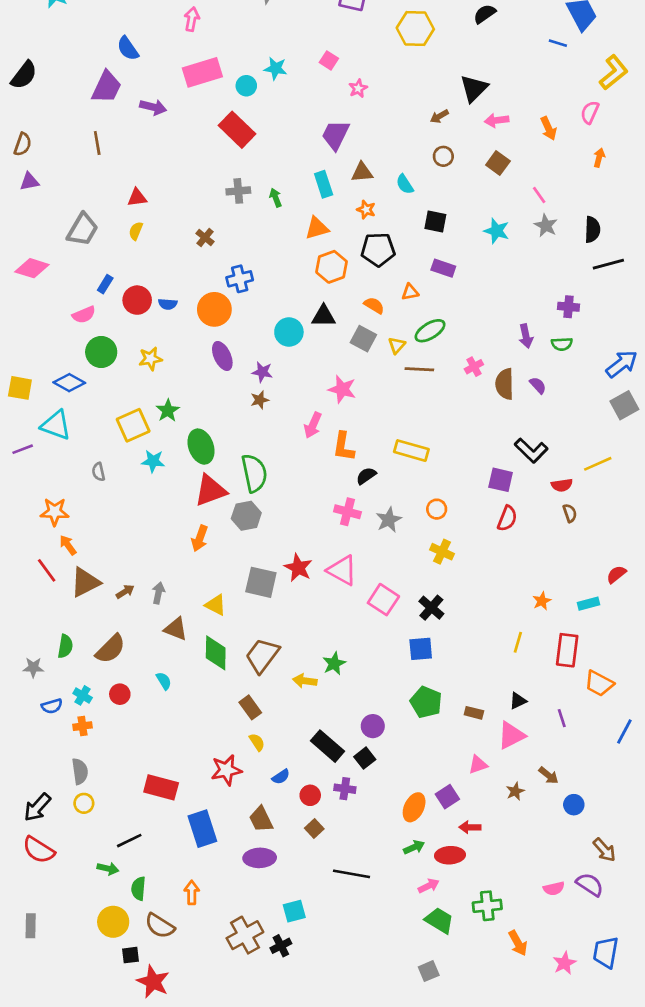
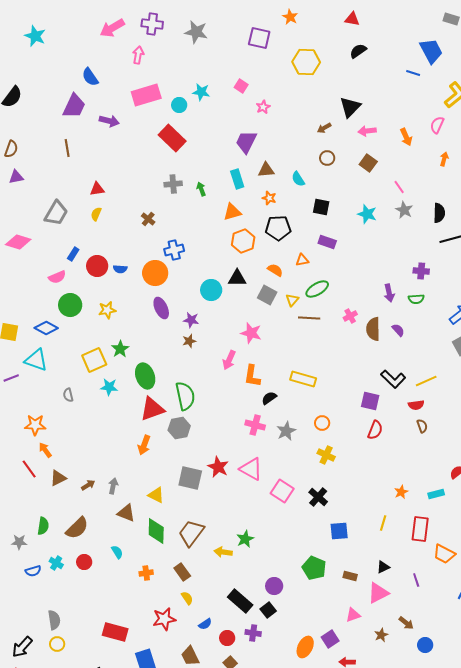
yellow line: (598, 464) -> (426, 381), moved
brown triangle: (85, 582) -> (58, 478), size x0.7
blue square: (421, 649) -> (339, 531), moved
orange cross: (83, 726) -> (146, 573), moved

